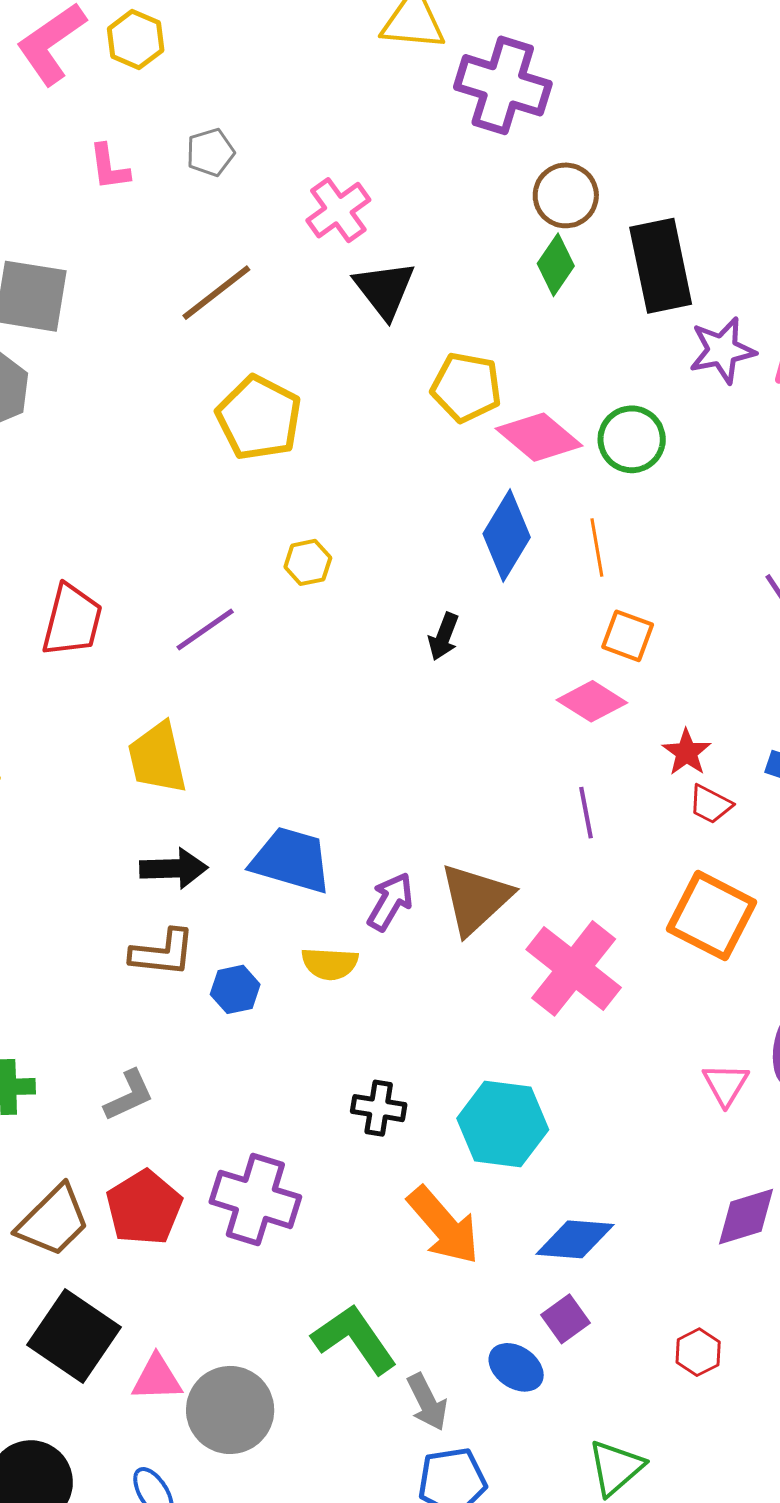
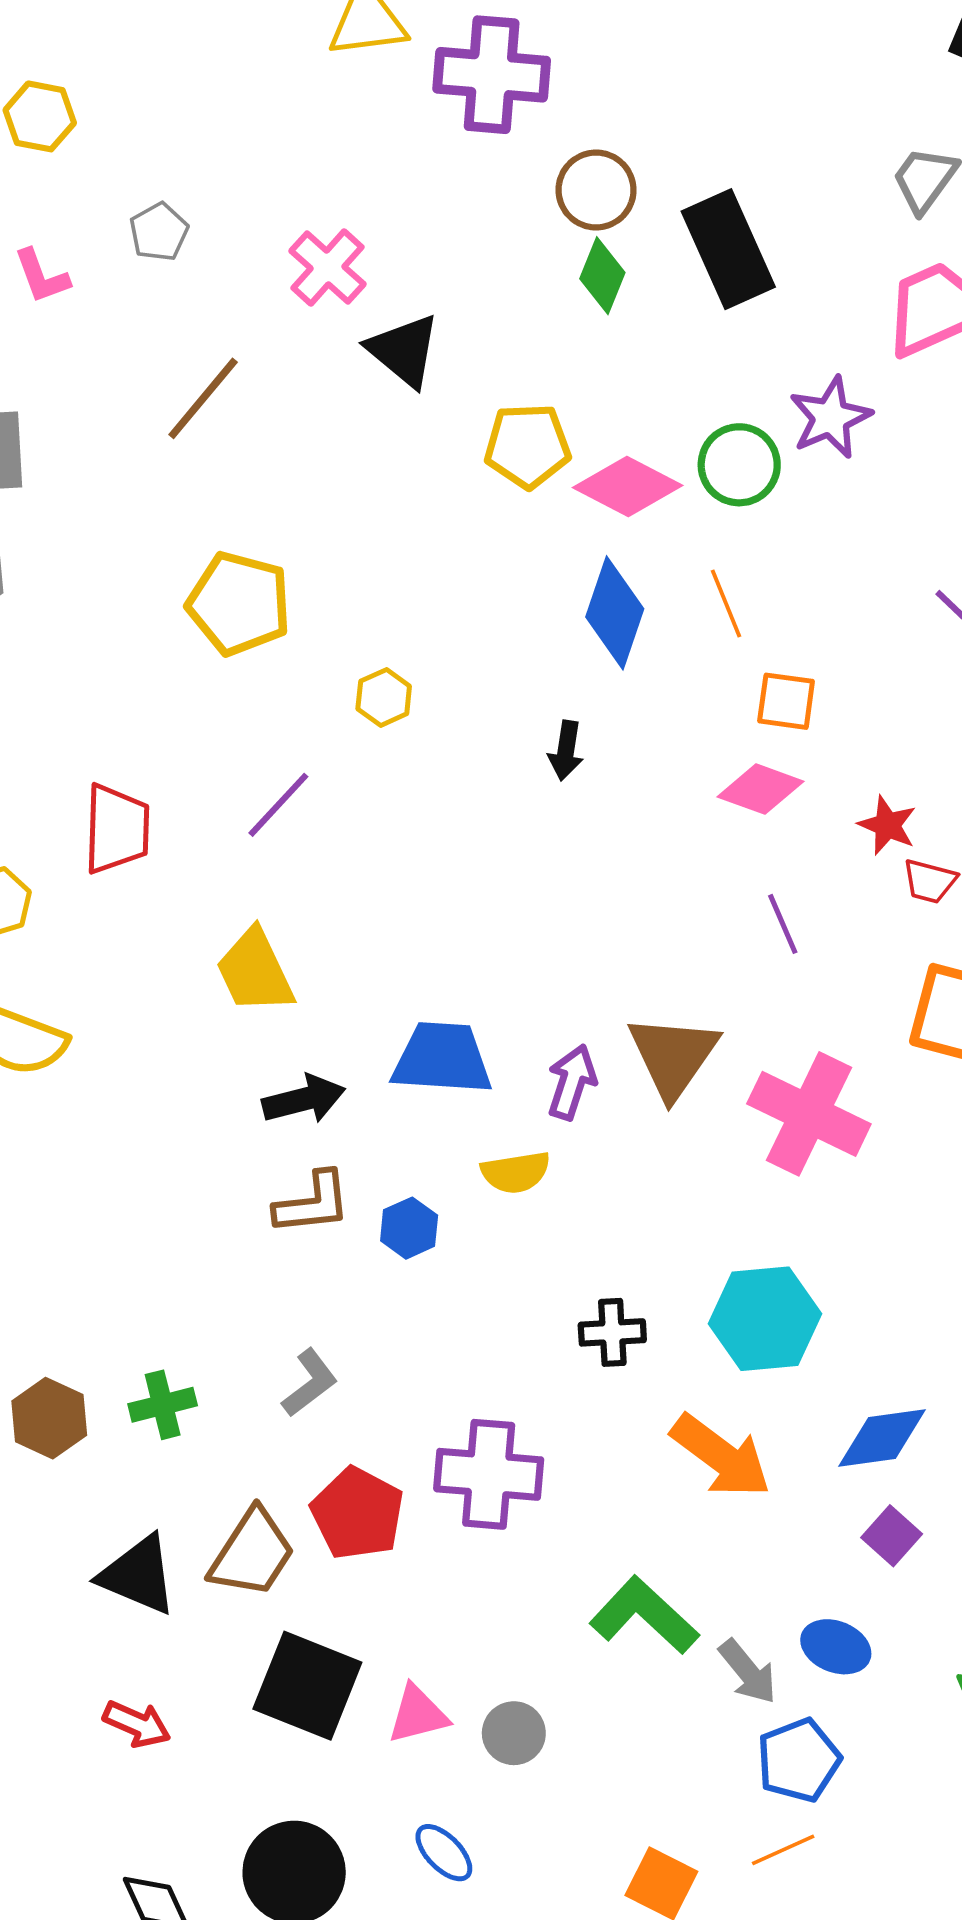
purple star: (722, 350) -> (830, 417), moved
yellow pentagon: (259, 418) -> (239, 604), moved
blue ellipse: (516, 1367) -> (836, 1647), moved
gray circle: (230, 1410) -> (514, 1733), size x0.6

